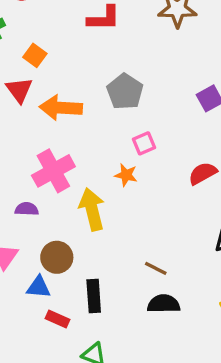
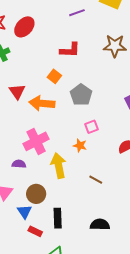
orange square: (35, 55) -> (54, 76), moved
brown line: (156, 268) -> (96, 180), moved
blue triangle: (39, 287) -> (24, 212), turned 49

